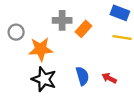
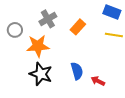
gray cross: (62, 20) -> (48, 19), moved, turned -30
red arrow: (109, 78) -> (98, 81), moved

